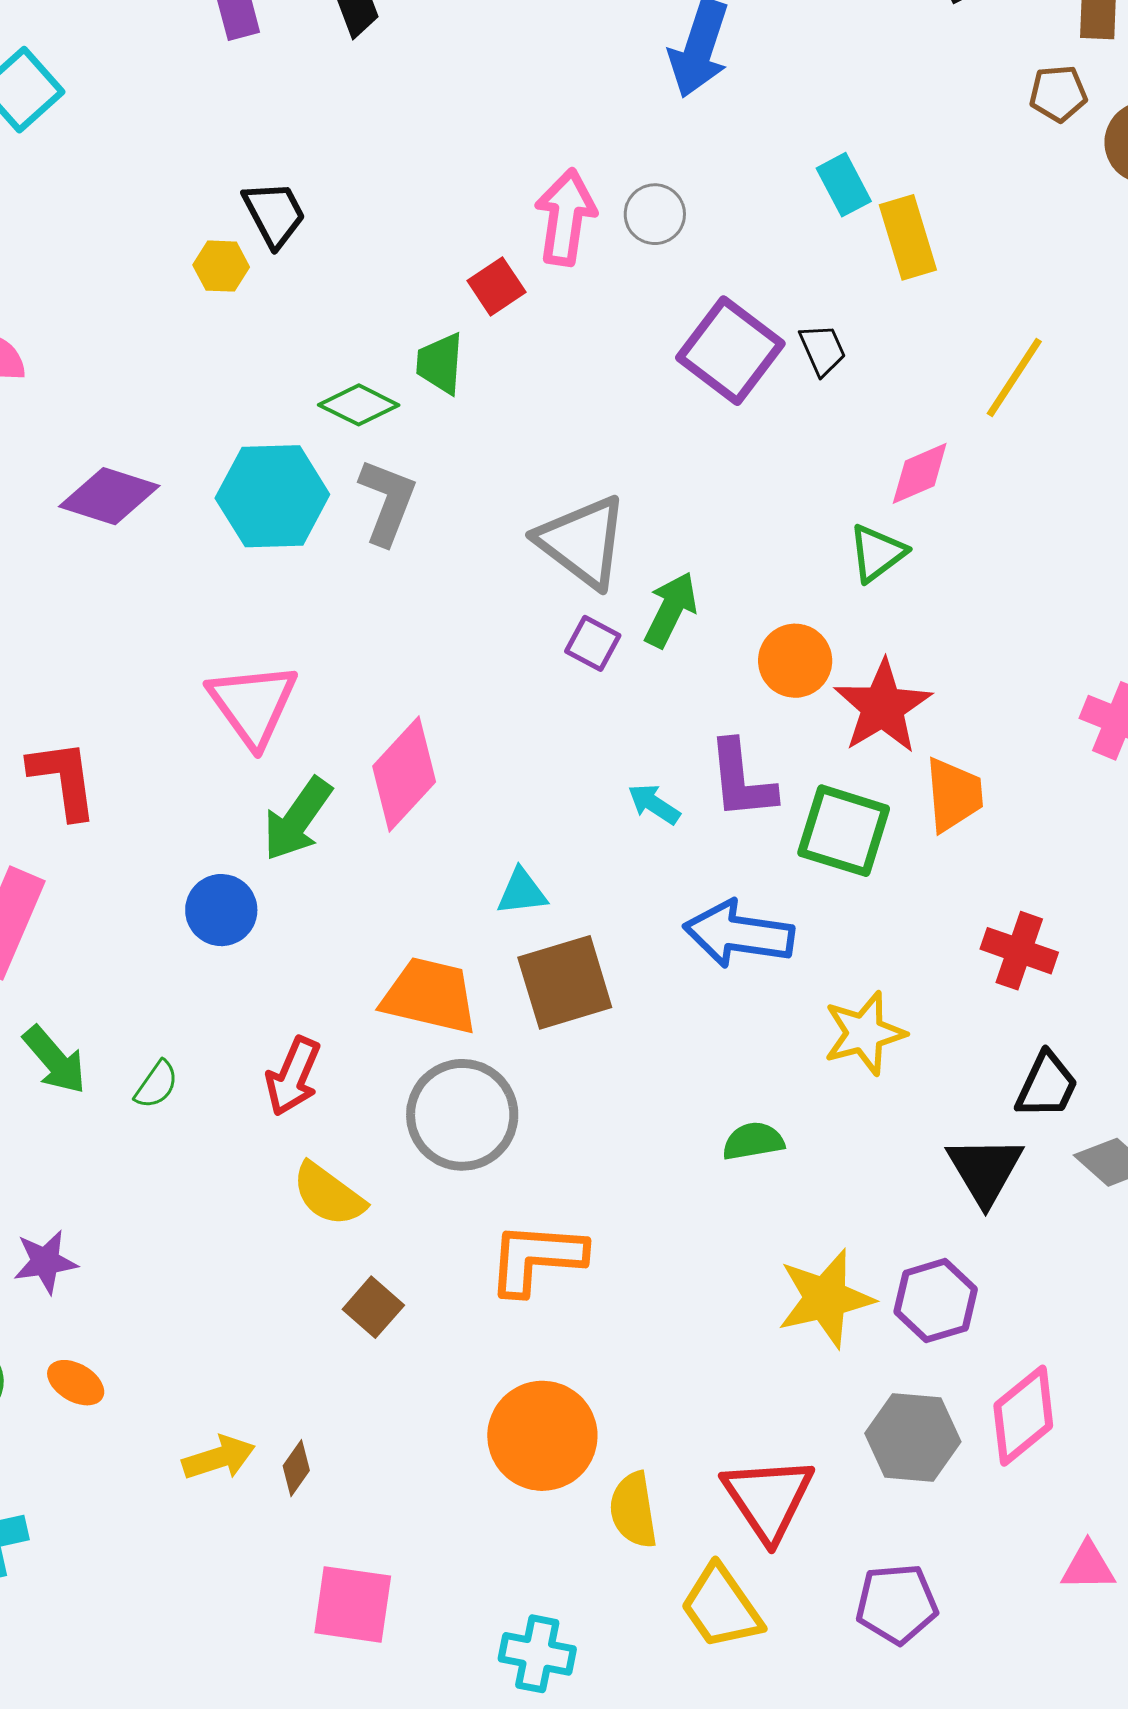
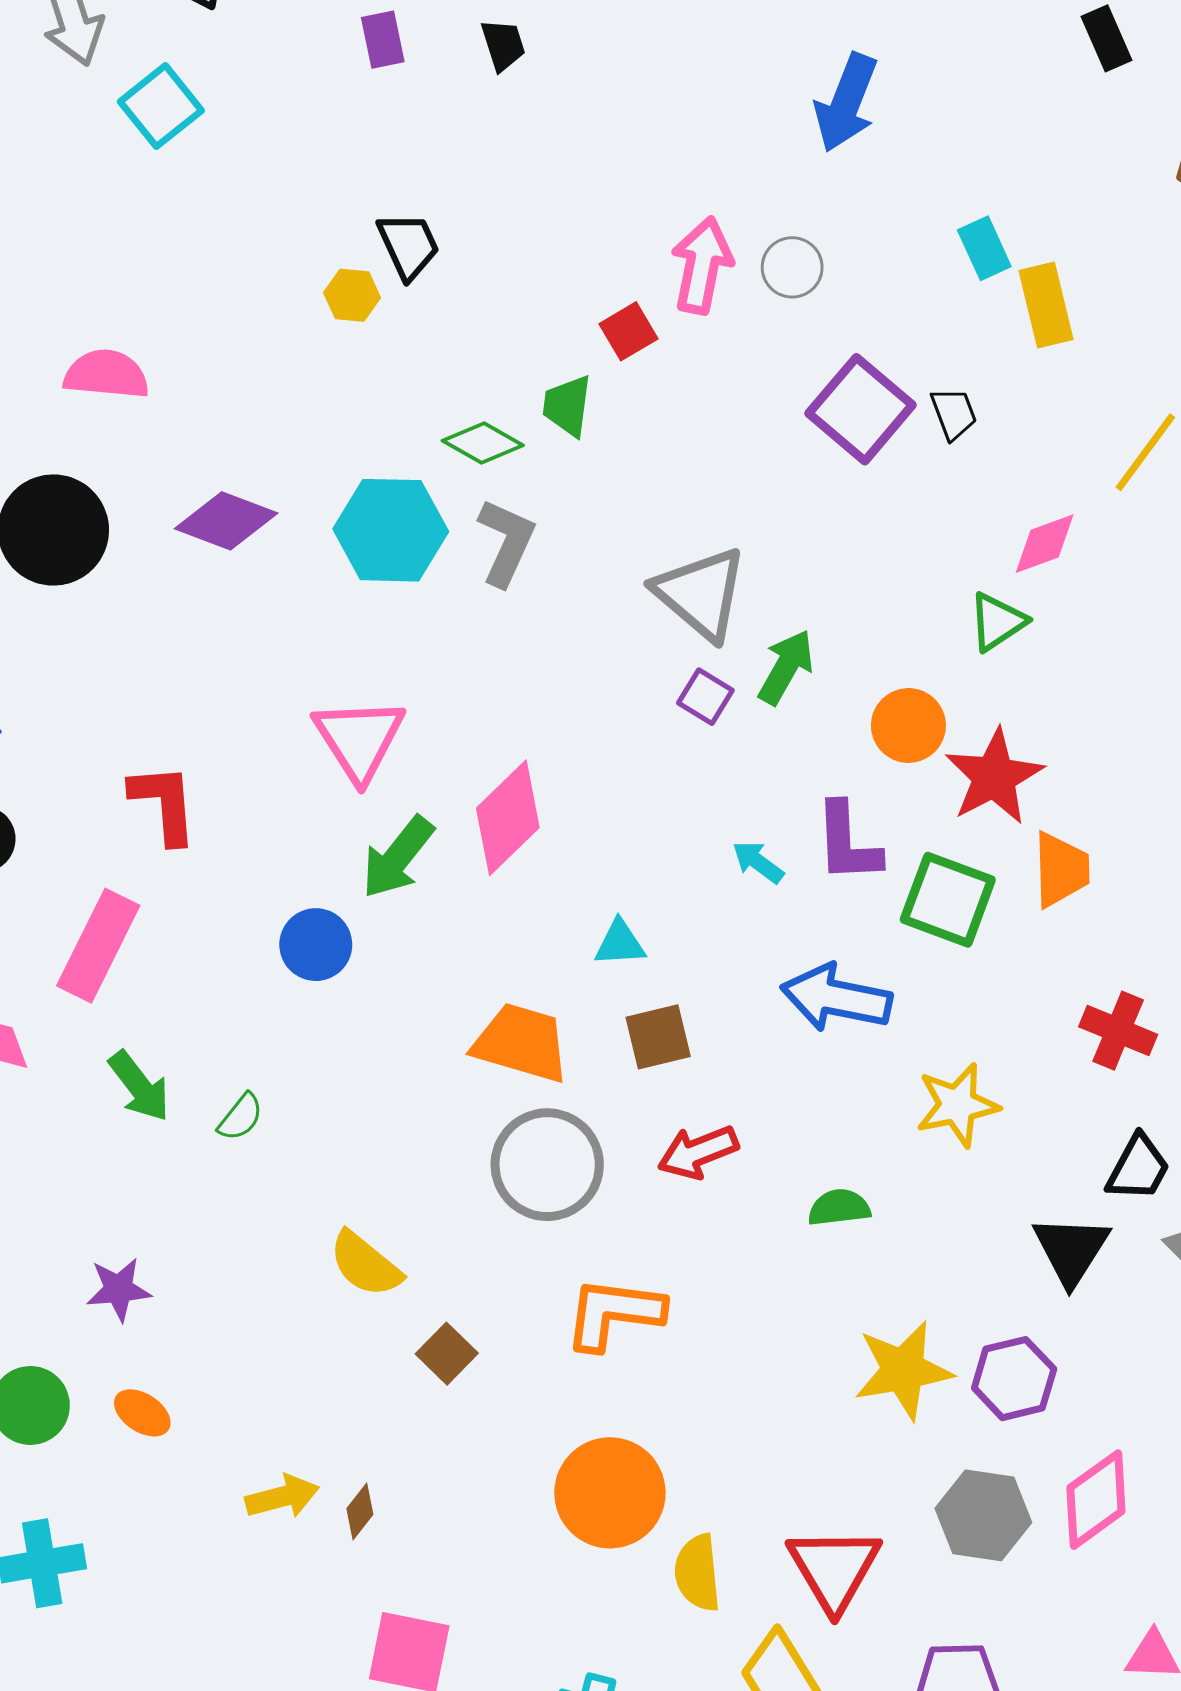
brown square: (565, 982) -> (658, 1037), size x0.7
red arrow: (293, 1076) -> (698, 1152), moved, turned 42
yellow semicircle: (329, 1194) -> (365, 1264), moved

